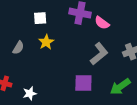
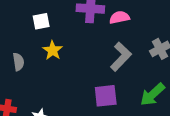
pink semicircle: (102, 23) -> (119, 17), turned 140
gray semicircle: (18, 48) -> (18, 62), turned -32

